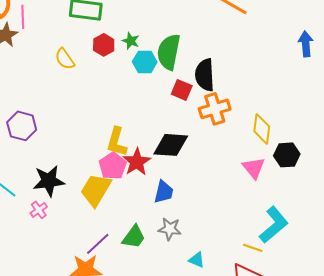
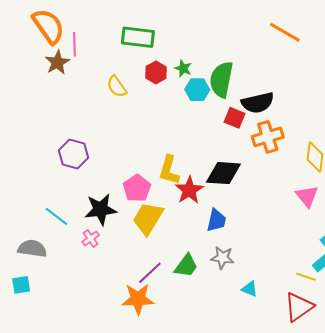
black semicircle: (205, 75) -> (258, 103), turned -100
pink pentagon: (113, 166) -> (137, 188), moved

